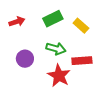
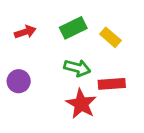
purple circle: (25, 59) -> (19, 81), moved

